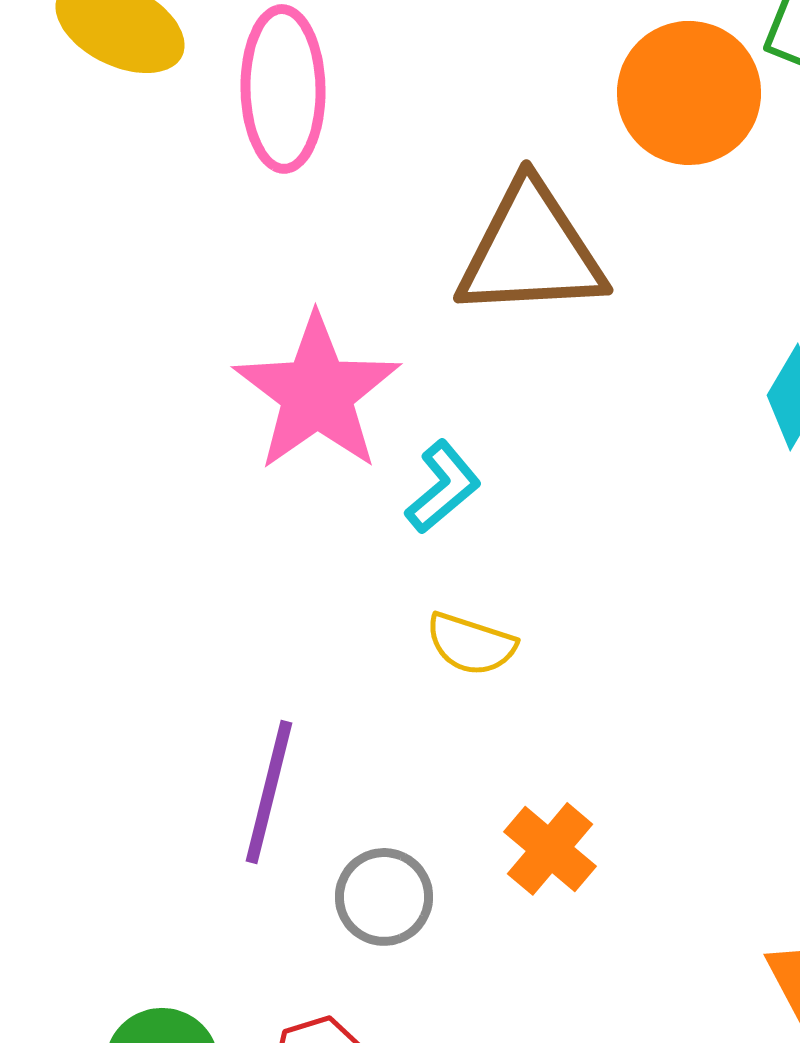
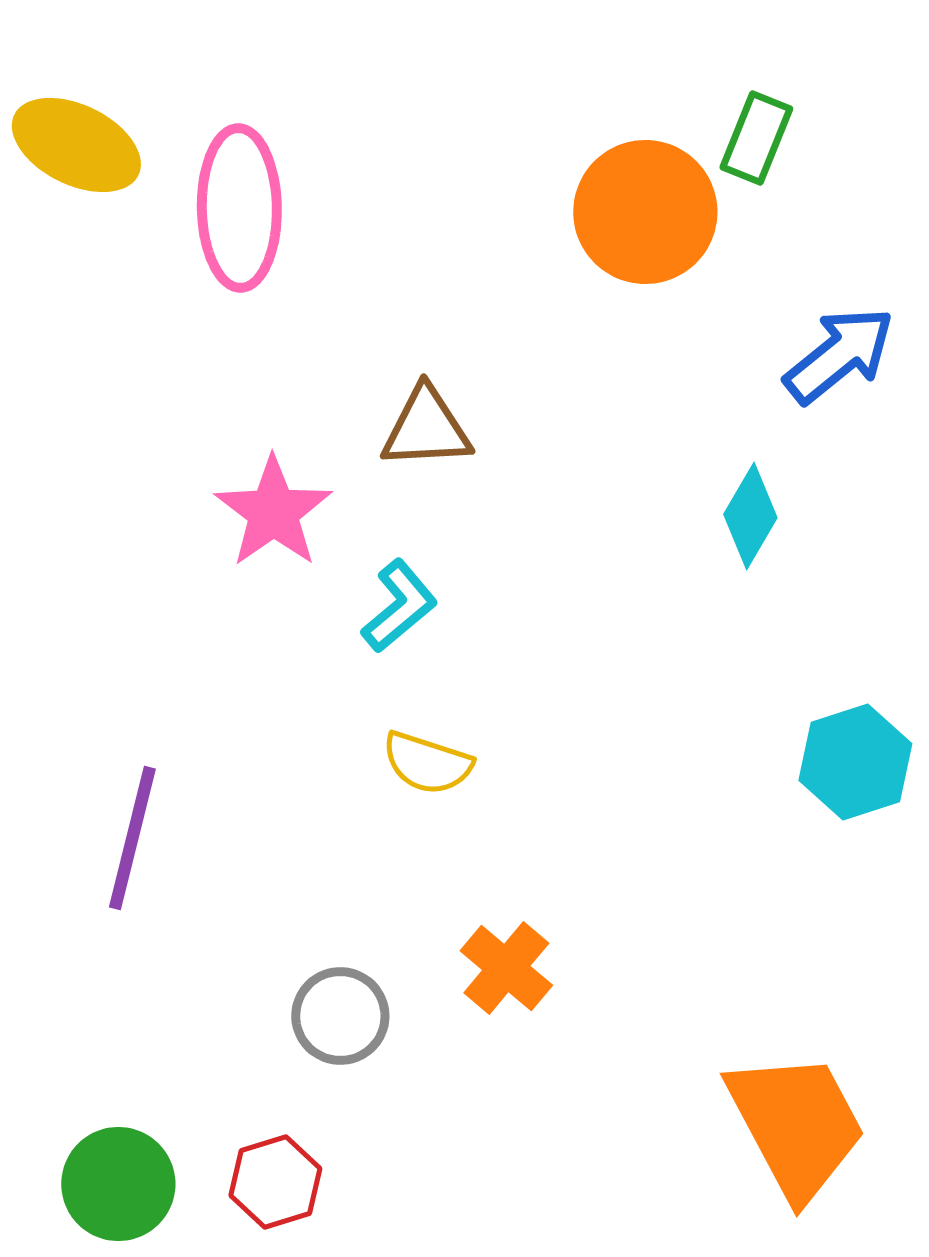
brown triangle: (531, 251) -> (426, 428), moved, size x0.6
pink star: (317, 393) -> (273, 512), size x0.7
purple line: (269, 792) -> (132, 838), moved

